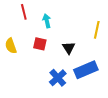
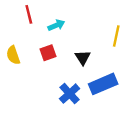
cyan arrow: (47, 21) -> (56, 25), turned 80
red square: (40, 44) -> (48, 53), turned -32

